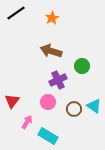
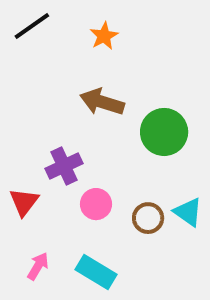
green circle: (82, 66) -> (164, 132), size x1.5
purple cross: (58, 80) -> (64, 166), moved
pink arrow: (27, 122) -> (38, 266), moved

